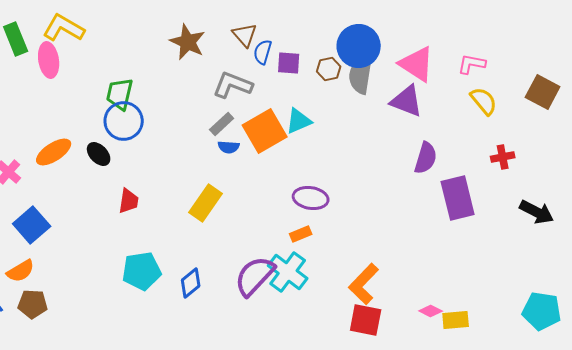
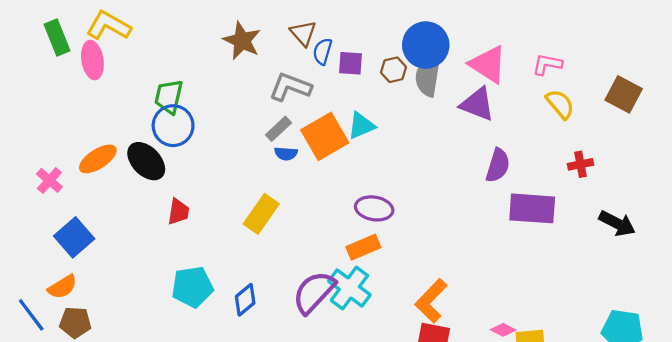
black ellipse: (99, 154) -> (146, 161), size x1.5
purple rectangle: (458, 198) -> (532, 208), turned -72
orange rectangle: (301, 234) -> (363, 247), size x1.4

